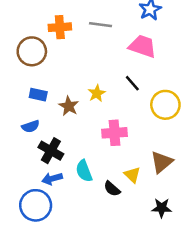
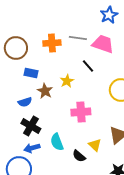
gray line: (101, 25) -> (78, 38), moved
orange cross: (60, 27) -> (52, 43), moved
black line: (132, 83) -> (88, 66), moved
blue rectangle: (38, 95) -> (31, 73), moved
blue semicircle: (31, 126) -> (25, 102), moved

